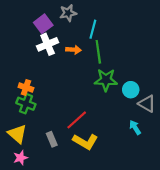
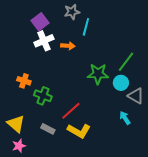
gray star: (68, 13) -> (72, 12), moved
green line: (98, 52) -> (126, 62), moved, turned 45
green cross: (26, 104) -> (43, 96), moved
gray rectangle: (52, 139) -> (48, 129), turned -40

